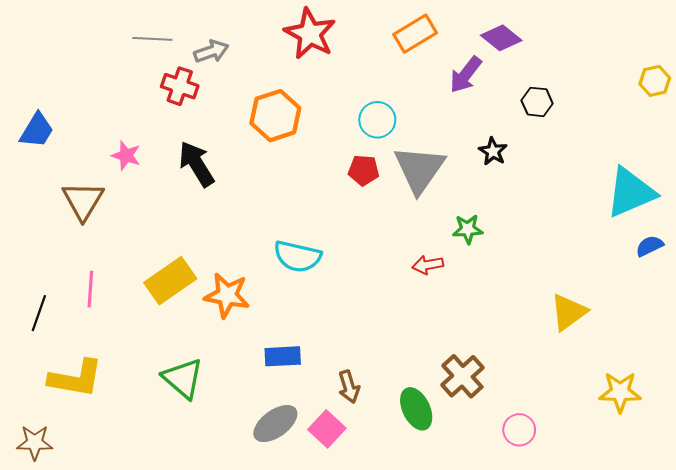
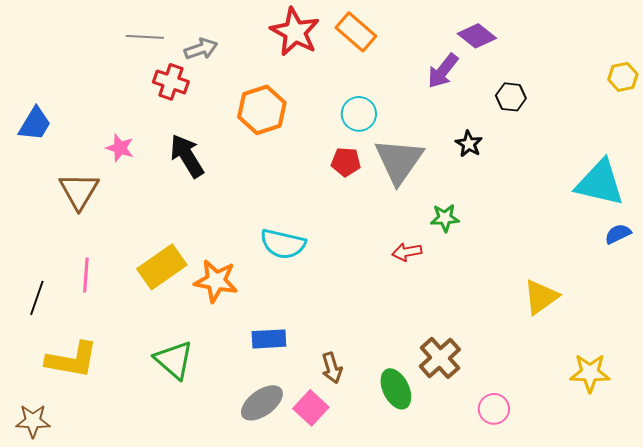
orange rectangle: (415, 34) -> (356, 32), moved, turned 72
cyan triangle: (631, 192) -> (600, 183), turned 36

